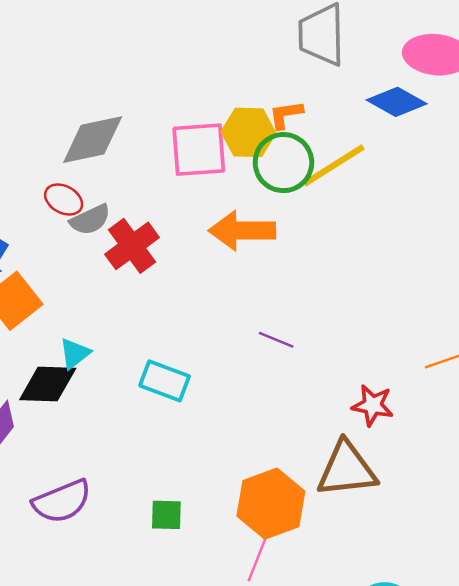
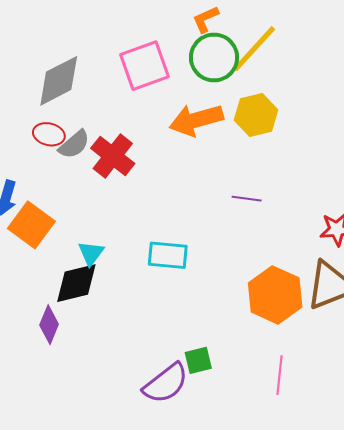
yellow hexagon: (248, 132) -> (256, 115), moved
purple semicircle: (62, 501) -> (166, 383), moved
orange hexagon: (271, 504) -> (275, 295), moved

